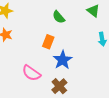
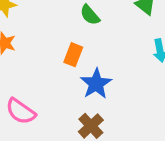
pink semicircle: (31, 73) -> (21, 111), moved

